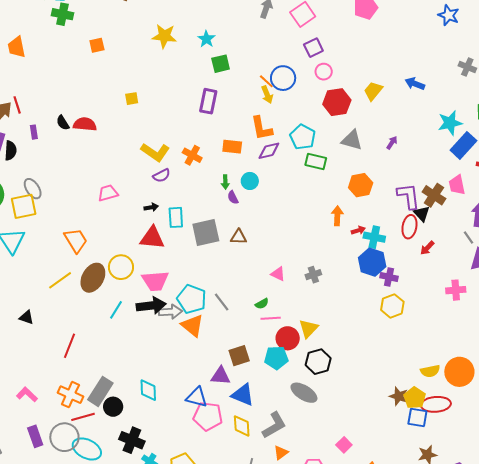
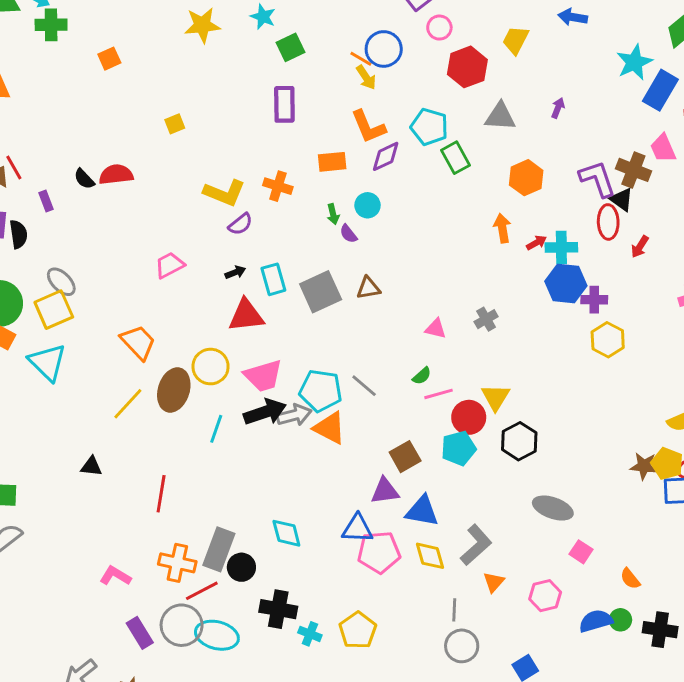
green rectangle: (316, 162) -> (455, 158), turned 60
gray ellipse: (304, 393) -> (553, 508), moved

